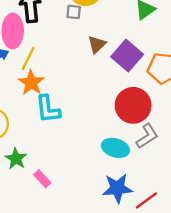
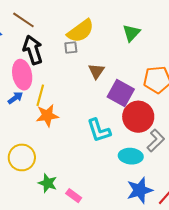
purple square: (127, 56) -> (121, 93), moved
orange star: (31, 83) -> (47, 116), turned -30
cyan L-shape: (48, 109) -> (99, 130), moved

